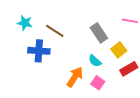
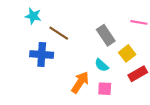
cyan star: (25, 23) -> (33, 16), moved
pink square: (98, 83) -> (105, 89), turned -32

